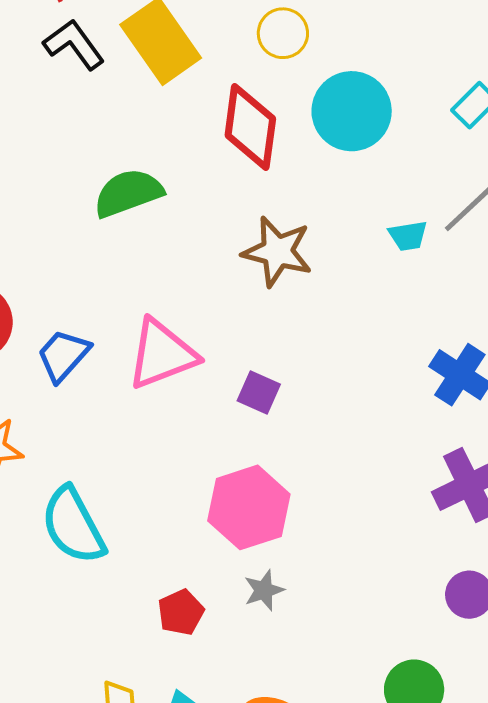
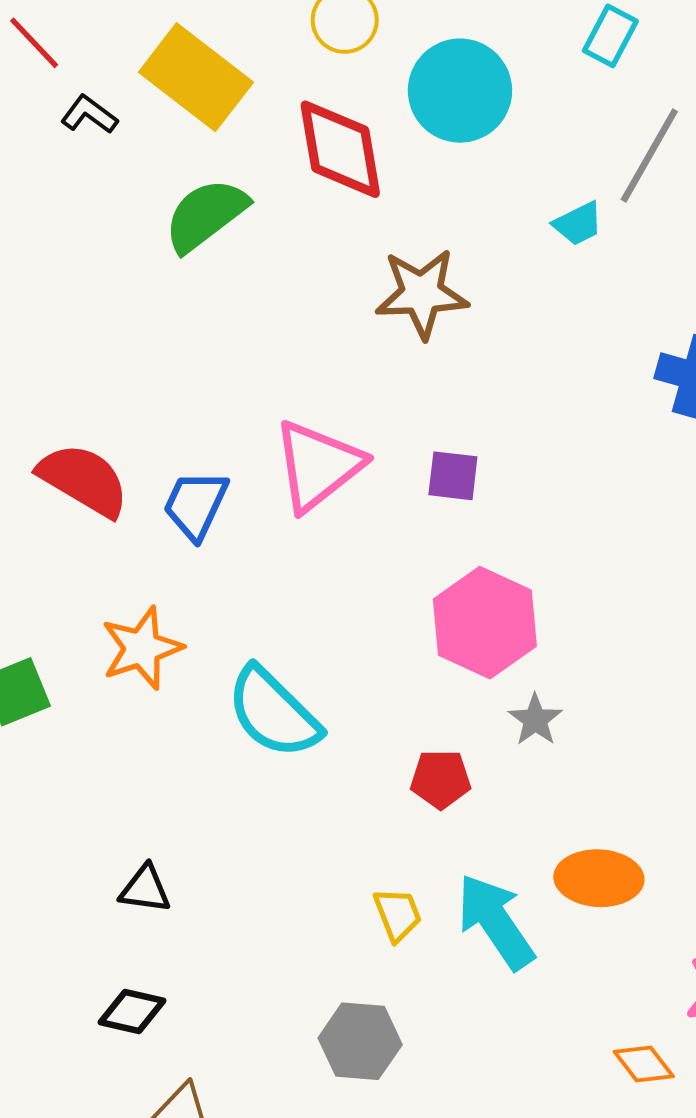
black L-shape: (74, 44) -> (89, 114), size x0.7
green semicircle: (128, 193) -> (206, 215), moved
red pentagon: (181, 612) -> (441, 779), turned -30

